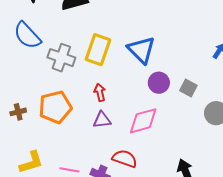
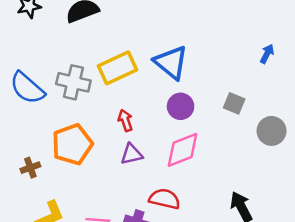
blue semicircle: (27, 35) -> (27, 88), moved
yellow rectangle: (98, 50) -> (117, 68), turned 52
purple circle: (159, 83) -> (181, 106), moved
brown cross: (18, 112) -> (30, 168), moved

